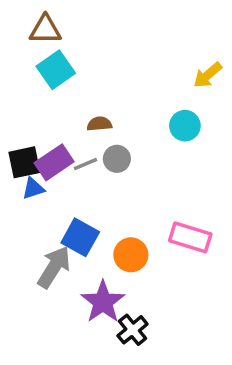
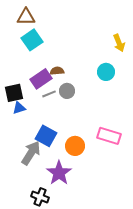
yellow arrow: (208, 75) -> (119, 43), turned -72
purple rectangle: (54, 162) -> (41, 79), moved
black cross: (133, 330) -> (40, 197), moved, turned -30

